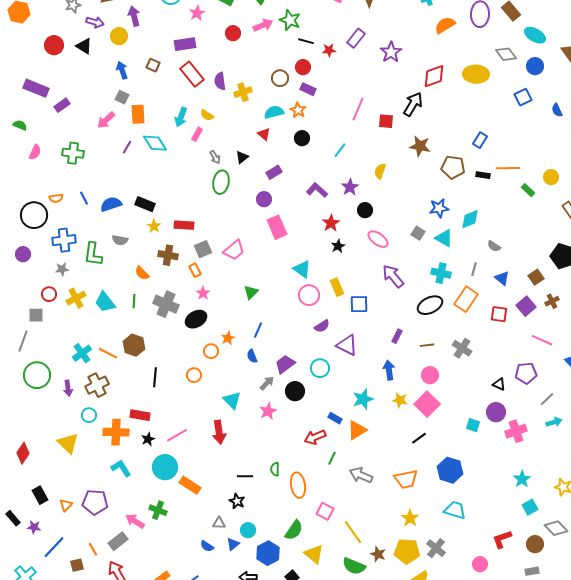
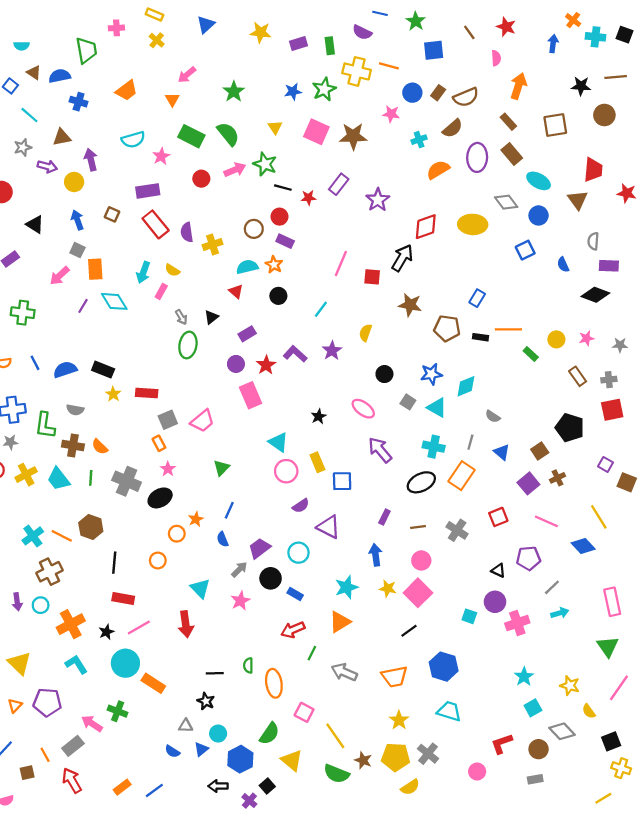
black triangle: (84, 46) -> (35, 224), moved
black circle: (365, 210) -> (384, 374), moved
red star: (331, 223) -> (266, 365), moved
brown cross: (168, 255) -> (73, 445), moved
red square: (499, 314) -> (498, 517), moved, turned -30
purple arrow: (68, 388) -> (17, 602), moved
red rectangle: (140, 415) -> (123, 598), moved
blue rectangle: (335, 418) -> (295, 594), moved
orange cross: (116, 432) -> (71, 624), turned -30
yellow triangle: (68, 443) -> (19, 663), moved

